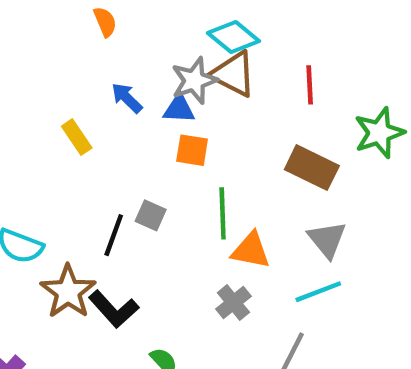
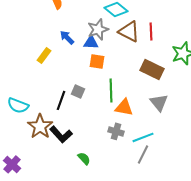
brown triangle: (233, 74) -> (129, 31), moved
yellow rectangle: (77, 137) -> (44, 55), turned 70
cyan line: (318, 292) -> (143, 137), moved
gray cross: (233, 303) -> (116, 131), turned -35

